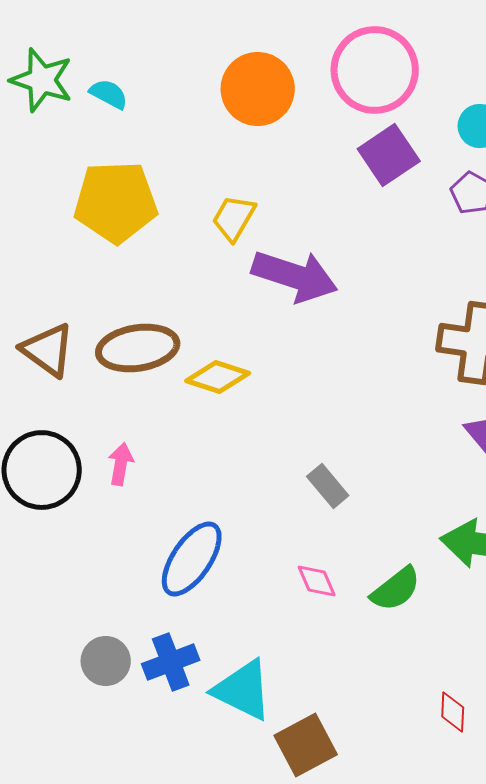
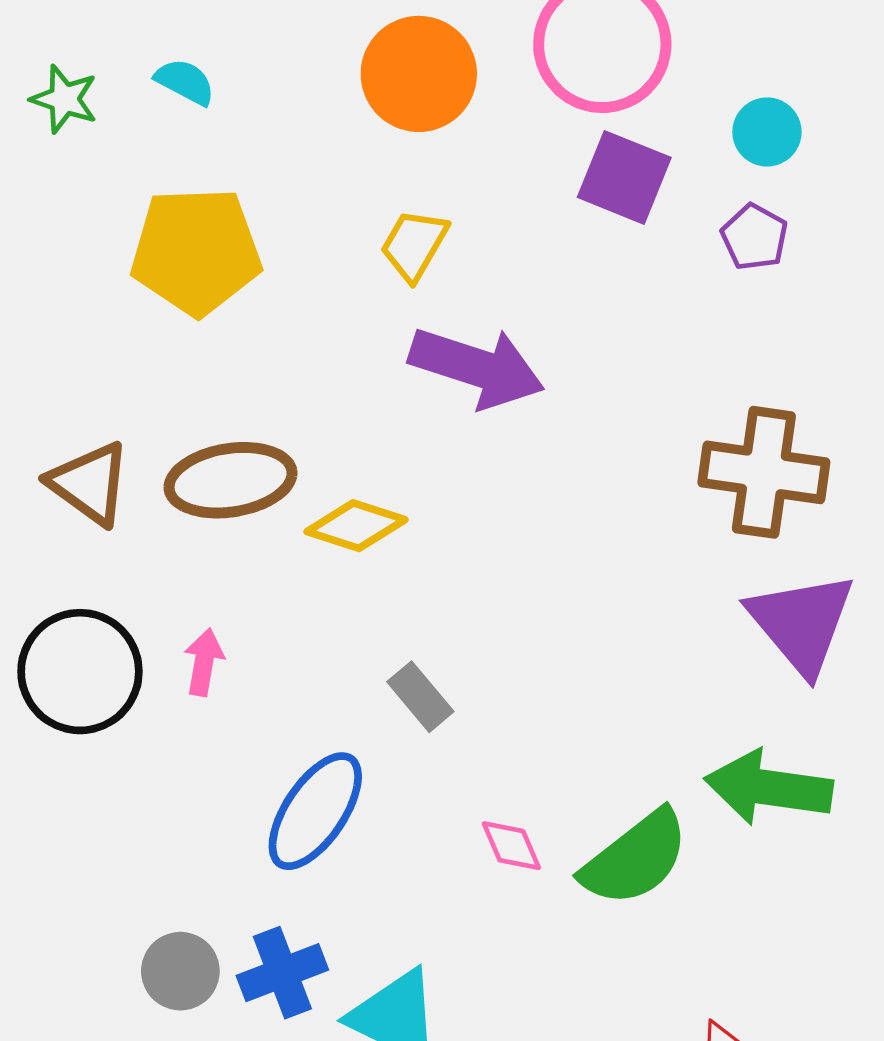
green star: (42, 80) -> (64, 99), moved, size x0.7
purple square: (389, 155) -> (624, 177), turned -34
yellow trapezoid: (234, 218) -> (414, 245), moved
gray rectangle: (328, 486) -> (420, 697), moved
green semicircle: (396, 589) -> (635, 858), size x1.4

